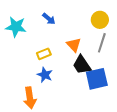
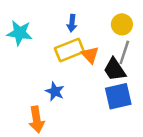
blue arrow: (49, 19) -> (72, 23), moved, turned 56
yellow rectangle: (44, 54) -> (69, 50), moved, size x1.6
black trapezoid: (82, 65) -> (115, 69), moved

